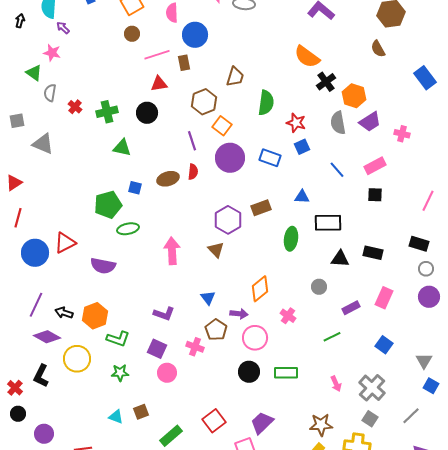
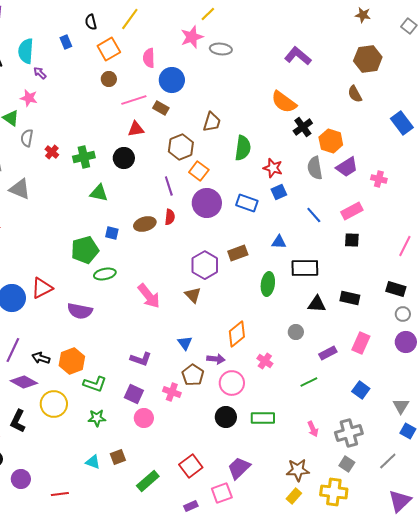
brown rectangle: (184, 63) -> (161, 108), turned -49
pink arrow: (172, 251) -> (149, 296), turned 144
gray cross: (372, 388) -> (349, 433), turned 32

